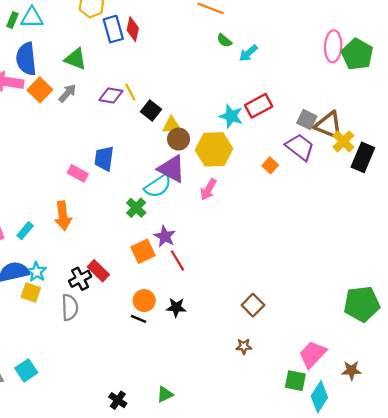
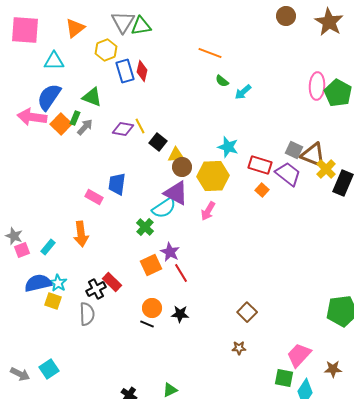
green rectangle: (12, 20) -> (75, 118), moved
blue semicircle: (26, 59) -> (49, 97), turned 40
red rectangle: (259, 106) -> (260, 165), moved, turned 45

